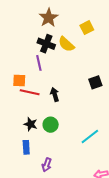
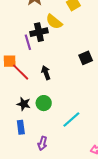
black cross: (46, 44) -> (39, 32), moved, turned -30
red line: (30, 92) -> (21, 72), turned 36
cyan line: (90, 137) -> (71, 119), moved

